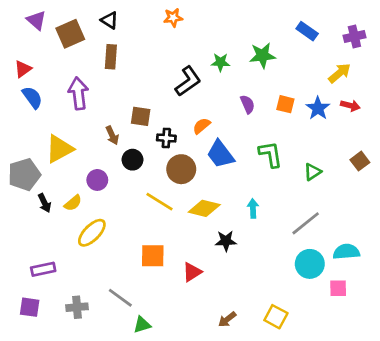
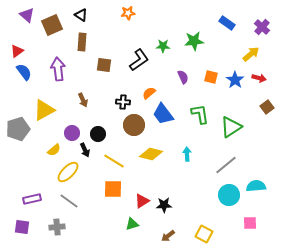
purple cross: (354, 37) -> (262, 27), turned -35
brown square: (141, 116) -> (104, 65), moved
black circle: (132, 160) -> (98, 134), moved
brown square: (360, 161) -> (267, 107), moved
green triangle: (312, 172) -> (231, 127), size x1.6
yellow line: (160, 202) -> (114, 161), moved
black arrow: (45, 203) -> (85, 150), moved
black star: (226, 241) -> (164, 205), moved
pink square: (338, 288) -> (250, 223), moved
gray line: (120, 298) -> (69, 201), moved
green triangle: (142, 325) -> (132, 224), moved

